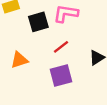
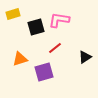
purple square: (61, 76) -> (44, 72), moved

